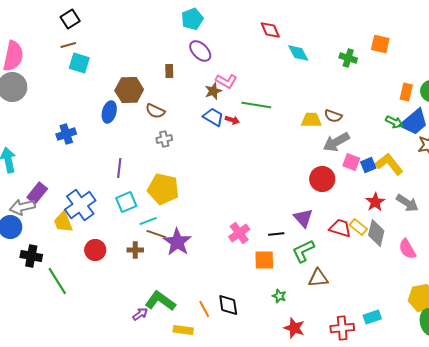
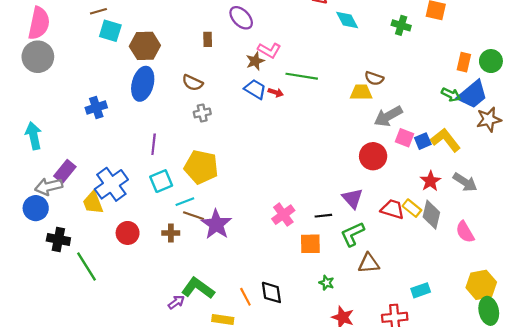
brown hexagon: (129, 90) -> (145, 46), moved
blue ellipse: (109, 112) -> (143, 84), size x1.4
brown semicircle: (333, 116) -> (374, 78), moved
cyan rectangle: (372, 317) -> (421, 290), moved

